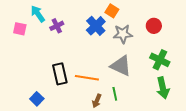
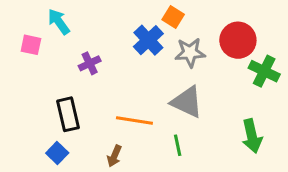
purple cross: (57, 26) -> (90, 63), moved
red circle: (154, 26) -> (238, 40), size x1.5
green cross: (160, 60) -> (264, 71), moved
black rectangle: (60, 74) -> (68, 114), moved
brown arrow: (97, 101) -> (114, 156), moved

